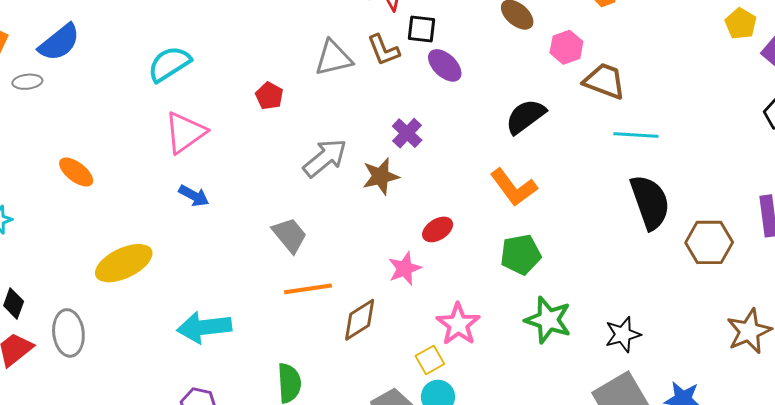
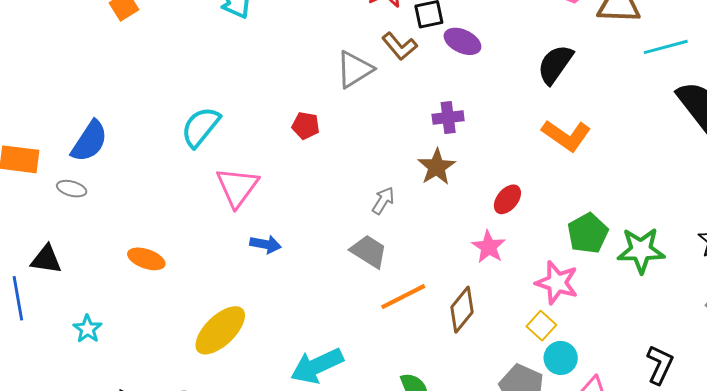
gray ellipse: (27, 82) -> (72, 189), turned 40
purple cross: (407, 133) -> (448, 118), turned -32
gray arrow: (325, 158) -> (383, 201), moved, size x0.6
green pentagon: (521, 255) -> (588, 233), moved

